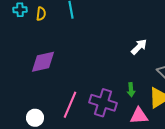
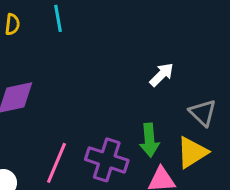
green arrow: (131, 90) -> (149, 140), size x1.5

